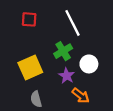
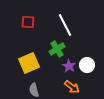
white circle: (89, 64) -> (87, 65), moved
purple star: (67, 76) -> (69, 66), moved

